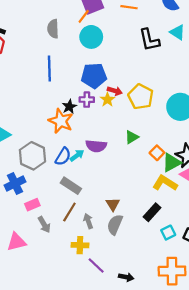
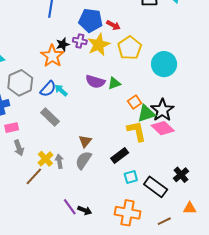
red arrow: (115, 91) -> (113, 25), moved
yellow star: (107, 100) -> (99, 45), size x1.6
purple semicircle: (96, 146) -> (95, 82), moved
cyan arrow: (77, 155) -> (61, 90), turned -112
yellow L-shape: (165, 183) -> (137, 131), turned 35
brown line: (69, 212) -> (34, 176), moved
gray arrow: (88, 221) -> (59, 161), moved
yellow cross: (80, 245) -> (45, 159), moved, turned 35
purple line: (96, 265) -> (70, 207), moved

